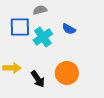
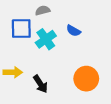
orange circle: (67, 73) -> (86, 79), moved

